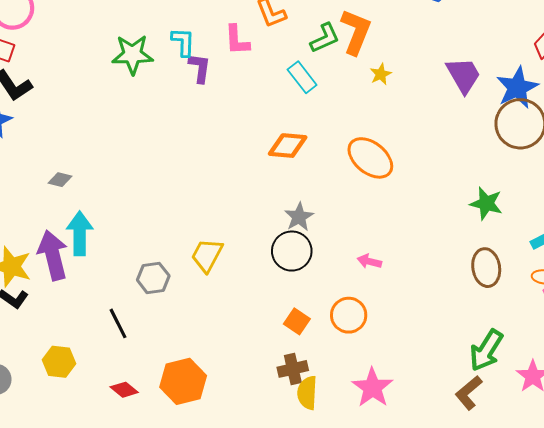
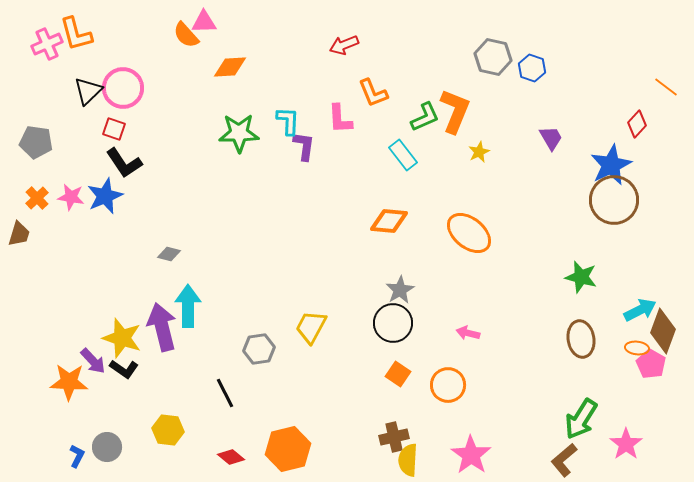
purple trapezoid: (463, 75) -> (551, 138), moved, size x0.7
orange square: (297, 321) -> (398, 374), moved

